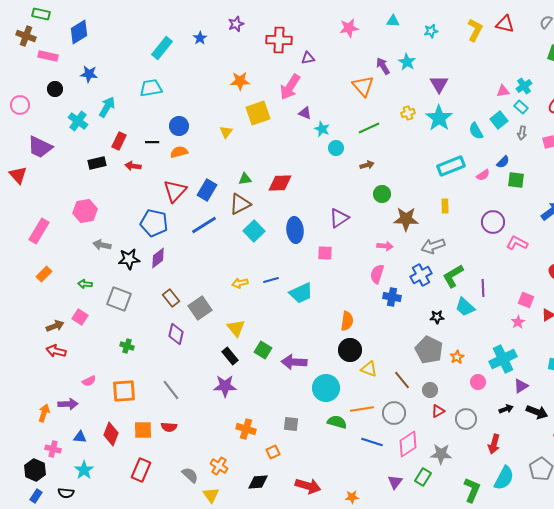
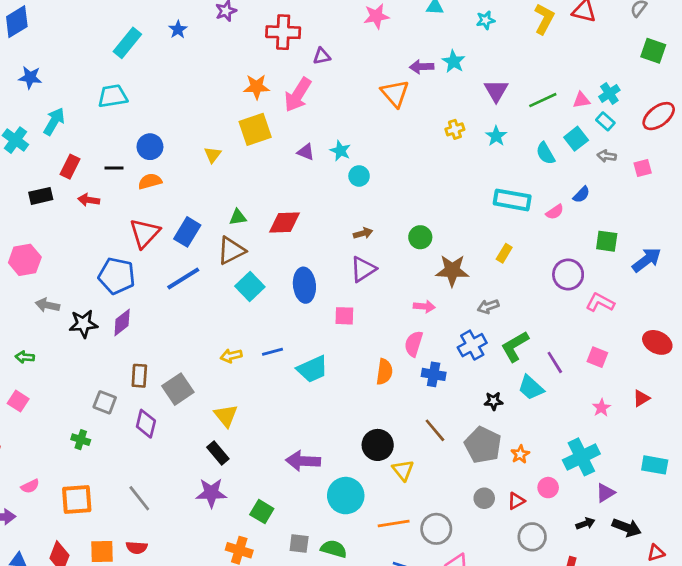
purple arrow: (383, 66) -> (422, 67), turned -60
orange star: (240, 81) -> (256, 87), moved
purple triangle: (305, 113) -> (306, 152), moved
cyan star: (439, 118) -> (496, 136), size x0.6
green line: (369, 128) -> (543, 100), moved
gray arrow: (522, 133) -> (607, 156), turned 88
brown arrow: (367, 165) -> (363, 233), moved
cyan rectangle: (451, 166) -> (512, 200), turned 32
green square: (516, 180) -> (607, 241), moved
yellow rectangle: (445, 206) -> (504, 253), turned 32
gray arrow: (433, 246) -> (488, 306), size x0.7
purple line: (483, 288) -> (555, 362), turned -30
brown rectangle: (171, 298) -> (139, 376), turned 42
gray square: (119, 299) -> (105, 402), moved, size x0.7
pink square: (526, 300) -> (597, 357), moved
orange semicircle: (347, 321) -> (384, 372), moved
green square: (263, 350) -> (262, 512), moved
yellow triangle: (369, 369) -> (403, 470), turned 30
brown line: (402, 380) -> (435, 430), moved
red triangle: (438, 411) -> (516, 501), moved
green semicircle: (337, 422) -> (334, 549), moved

